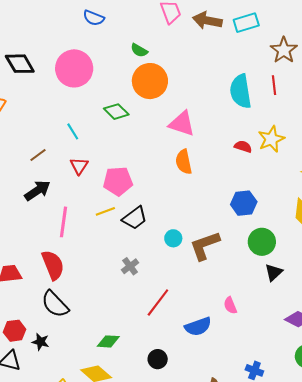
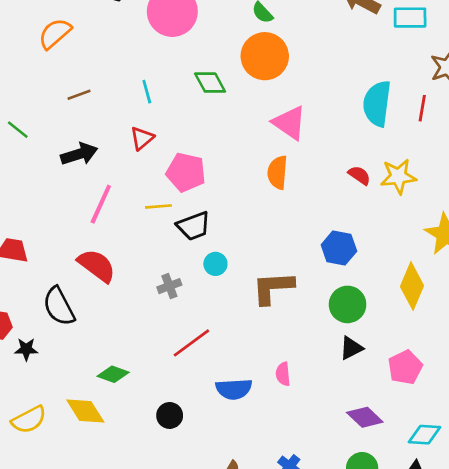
brown line: (38, 155) -> (79, 95), moved
cyan circle: (173, 238) -> (215, 264), moved
red semicircle: (53, 265) -> (97, 266), moved, turned -48
black star: (41, 342) -> (26, 349), turned -30

